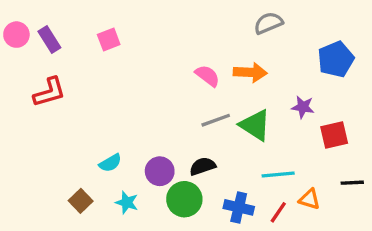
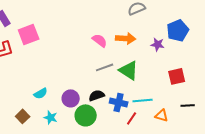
pink square: (109, 40) -> (29, 34), moved, size x1.5
purple star: (303, 107) -> (158, 44), moved
blue cross: (239, 207) -> (119, 102), moved
red line: (278, 212) -> (132, 118), moved

